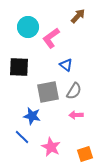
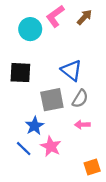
pink L-shape: (51, 38) -> (55, 16), moved
blue triangle: (66, 65) -> (71, 70), size x1.5
blue star: (32, 116) -> (35, 126), turned 30
pink star: (51, 147) -> (51, 146), moved

